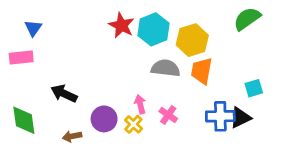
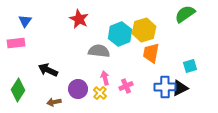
red star: (121, 25) -> (79, 19), moved
cyan hexagon: (154, 29) -> (120, 34), moved
gray semicircle: (166, 68) -> (99, 51), moved
pink cross: (168, 115) -> (126, 86), turned 32
green diamond: (24, 120) -> (18, 90), turned 40

